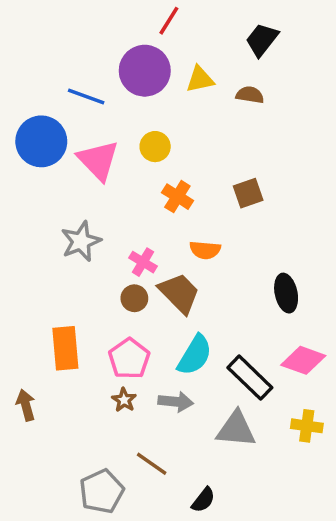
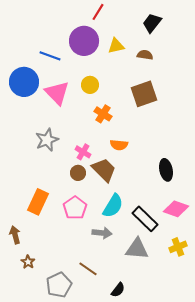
brown square: (248, 193) -> (144, 94), moved, size x1.5
orange rectangle: (65, 348) -> (38, 202), turned 30
brown star: (124, 400) -> (28, 262), moved
yellow cross: (307, 426) -> (178, 247), turned -30

